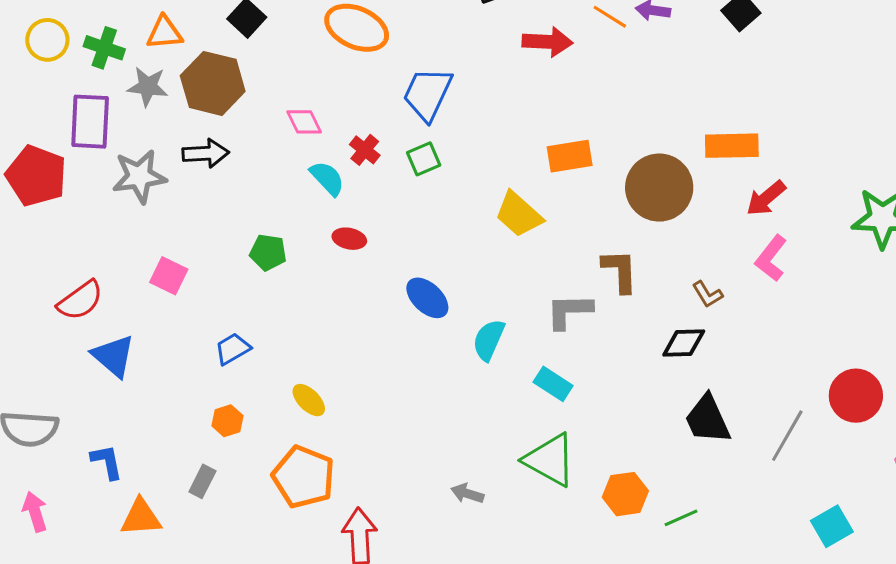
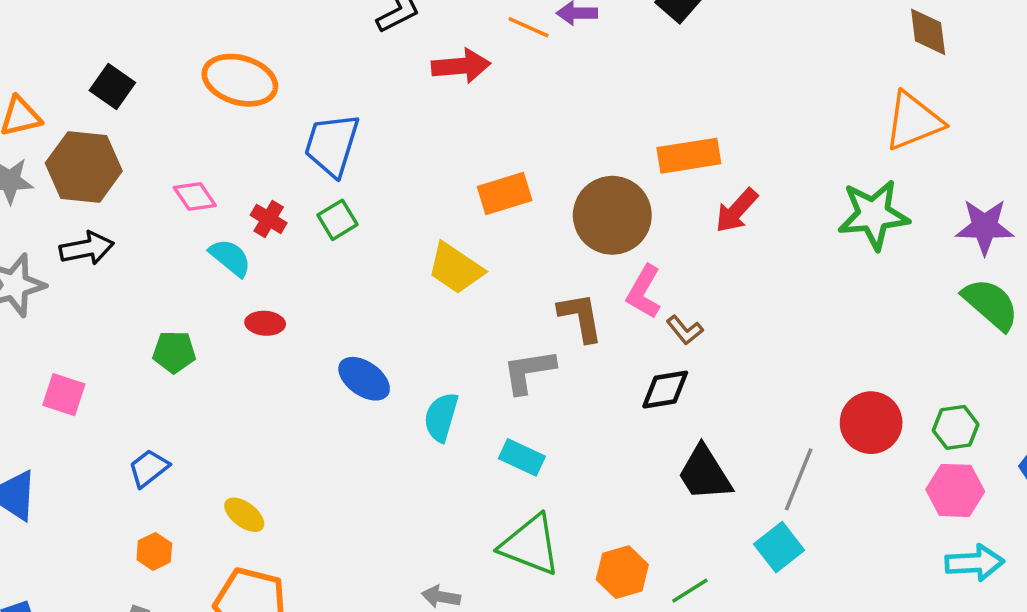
pink L-shape: (771, 258) -> (644, 292), moved
cyan square: (832, 526) -> (779, 547), moved

